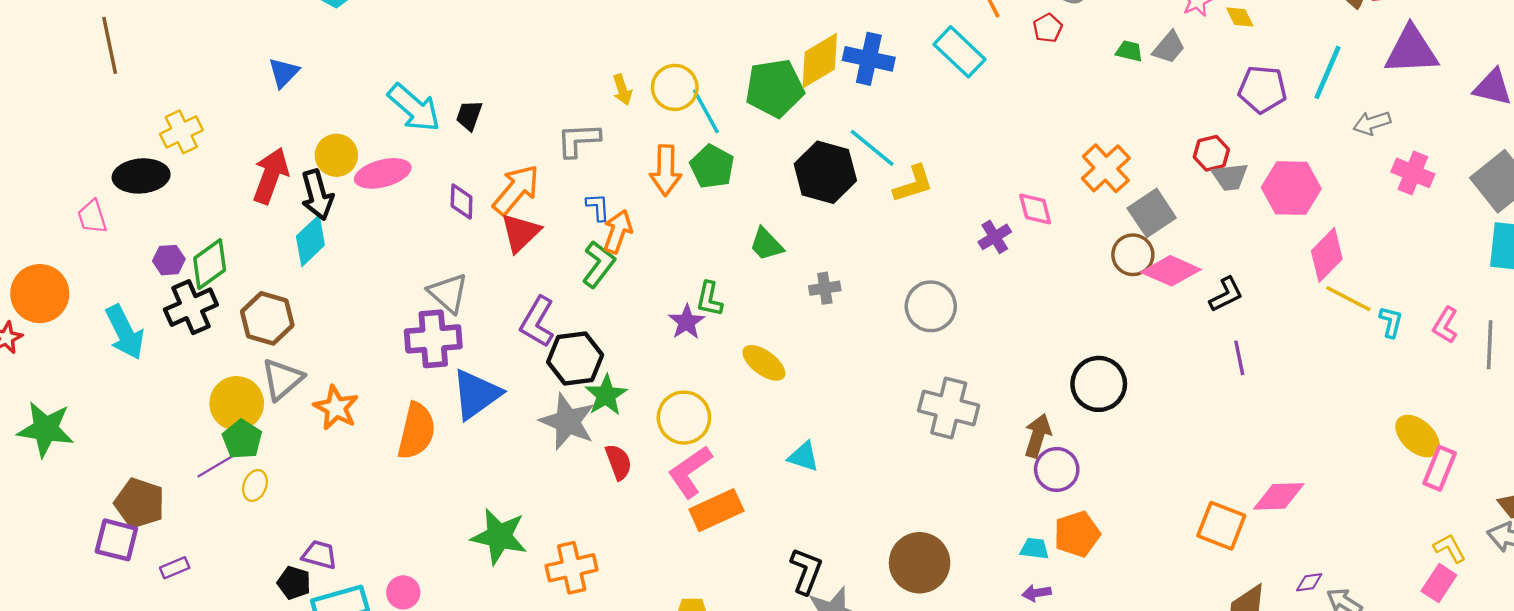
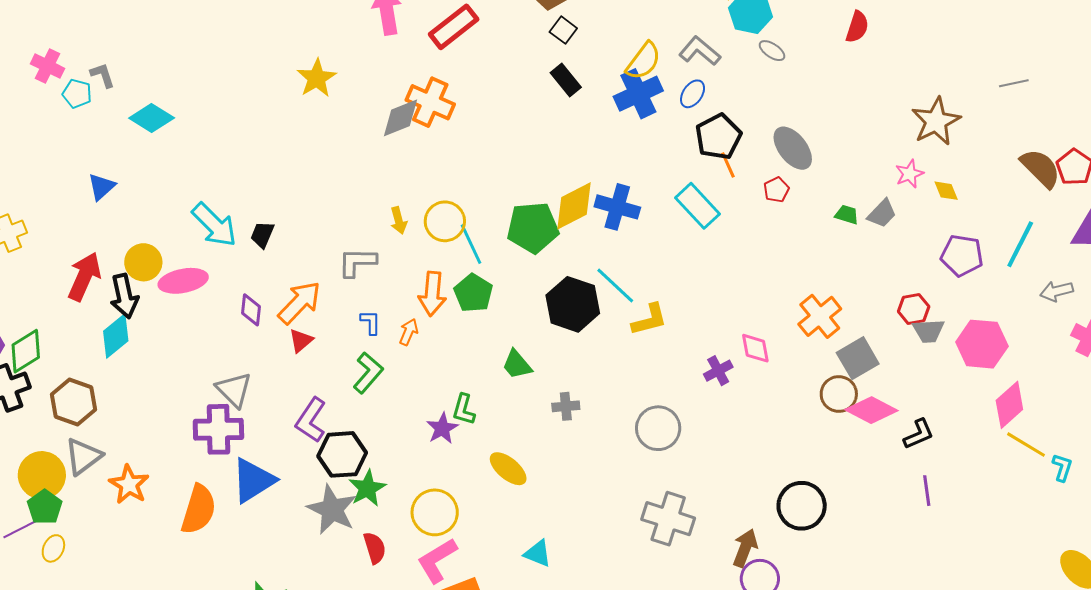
orange arrow: (618, 232) -> (409, 332), moved, size x0.7
red triangle: (520, 233) -> (301, 341), size x0.7

